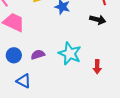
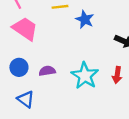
red arrow: (97, 67) -> (117, 75), moved

